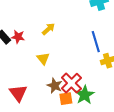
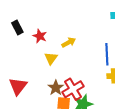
yellow arrow: (48, 29) -> (69, 42), moved
red star: (18, 37) -> (40, 36), moved

